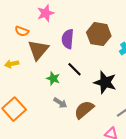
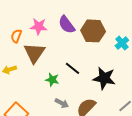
pink star: (46, 13) -> (39, 26), moved, turned 30
orange semicircle: (22, 31) -> (16, 36), turned 96
purple semicircle: (68, 39) -> (67, 25), moved, turned -36

